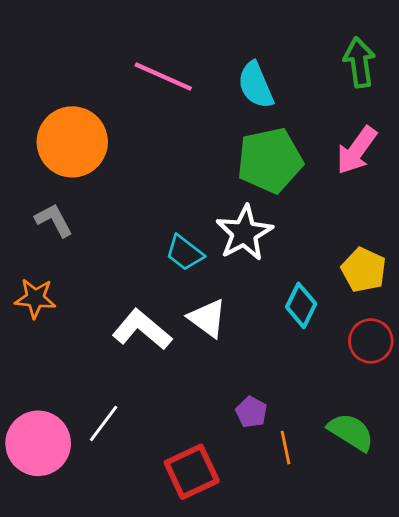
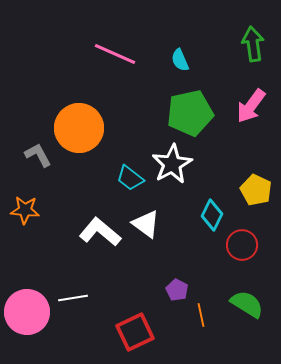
cyan semicircle: (256, 85) -> (180, 60), size x0.7
orange circle: (72, 142) -> (79, 128), moved
red circle: (371, 341) -> (242, 245), moved
white line: (104, 423) -> (73, 298), turned 44

